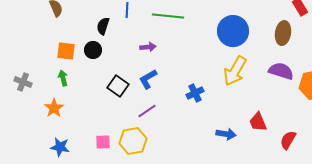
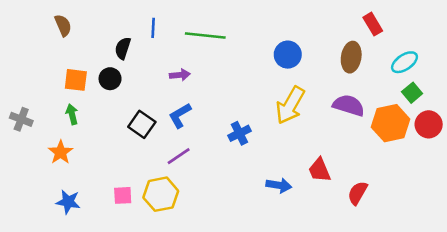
blue circle: (233, 31) -> (288, 55), size x0.7

